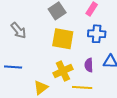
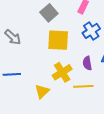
blue cross: (97, 34) -> (91, 31), turned -30

